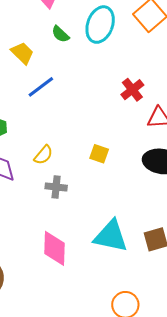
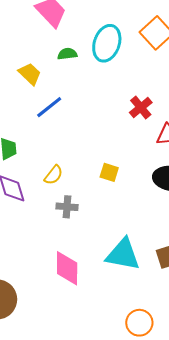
green semicircle: (60, 34) -> (67, 54), turned 132

